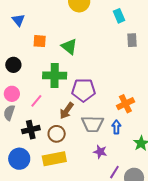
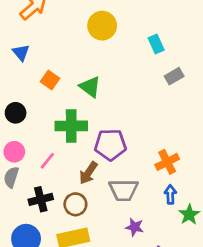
gray rectangle: (132, 40) -> (174, 76), turned 64
orange square: (40, 41) -> (50, 80), turned 32
blue arrow: (116, 127) -> (170, 194), moved

